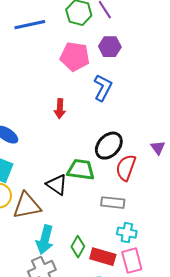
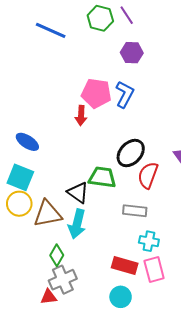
blue line: (30, 25) -> (51, 30), turned 36
pink pentagon: (75, 57) -> (96, 93), moved
cyan arrow: (45, 240) -> (77, 224), moved
green diamond: (78, 247) -> (57, 255), moved

